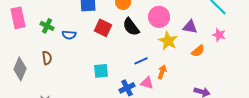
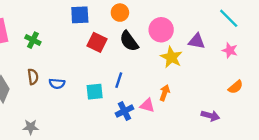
blue semicircle: (69, 35) -> (57, 84), moved
orange semicircle: (198, 51) -> (236, 87), moved
blue line: (141, 61) -> (119, 80), moved, turned -48

